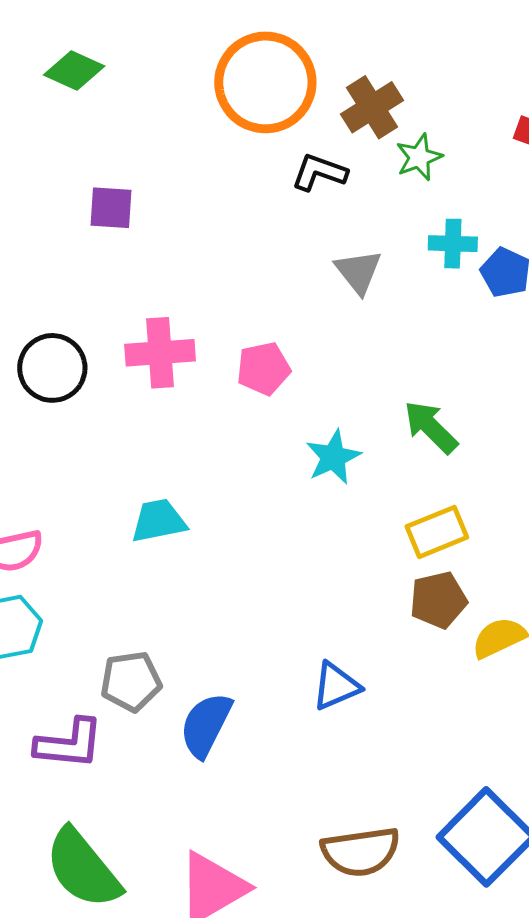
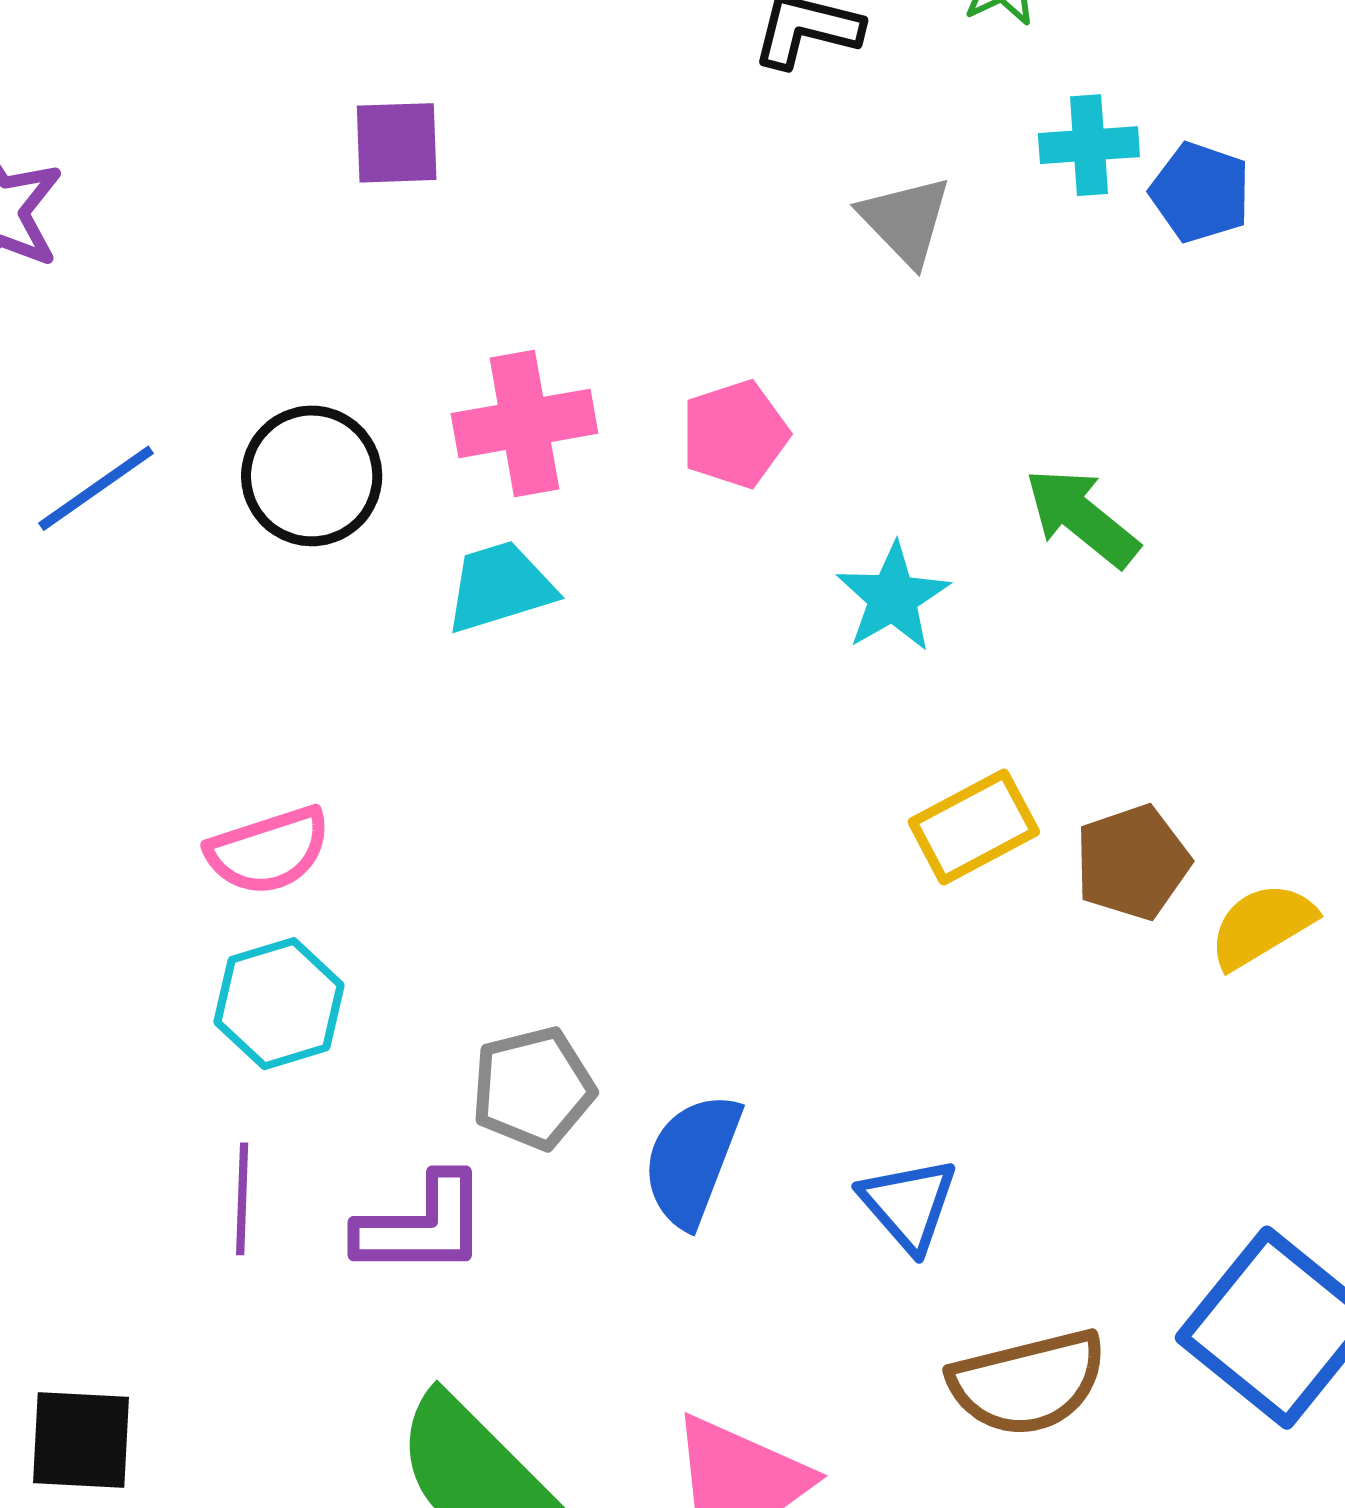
cyan trapezoid: (159, 521) -> (500, 587), moved
yellow rectangle: (437, 532) -> (974, 827), moved
blue triangle: (336, 686) -> (909, 1204), moved, turned -42

